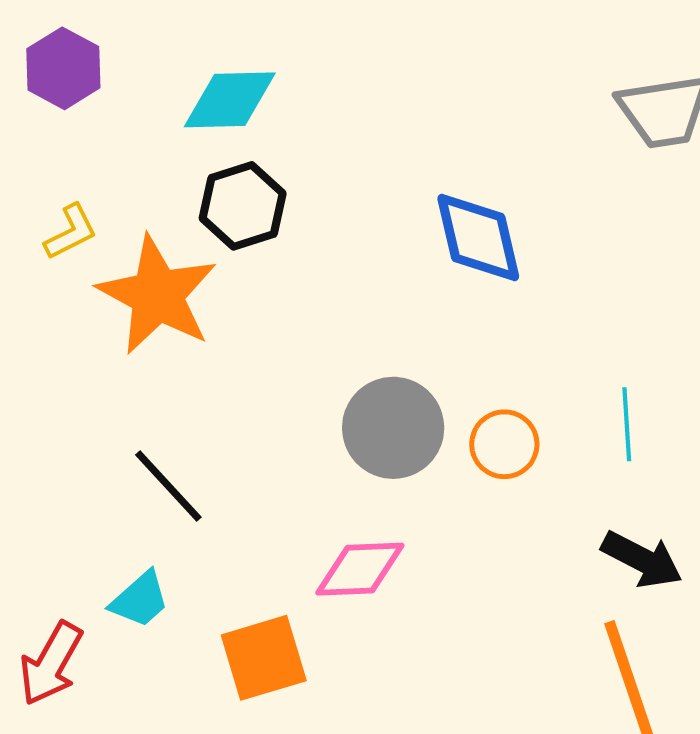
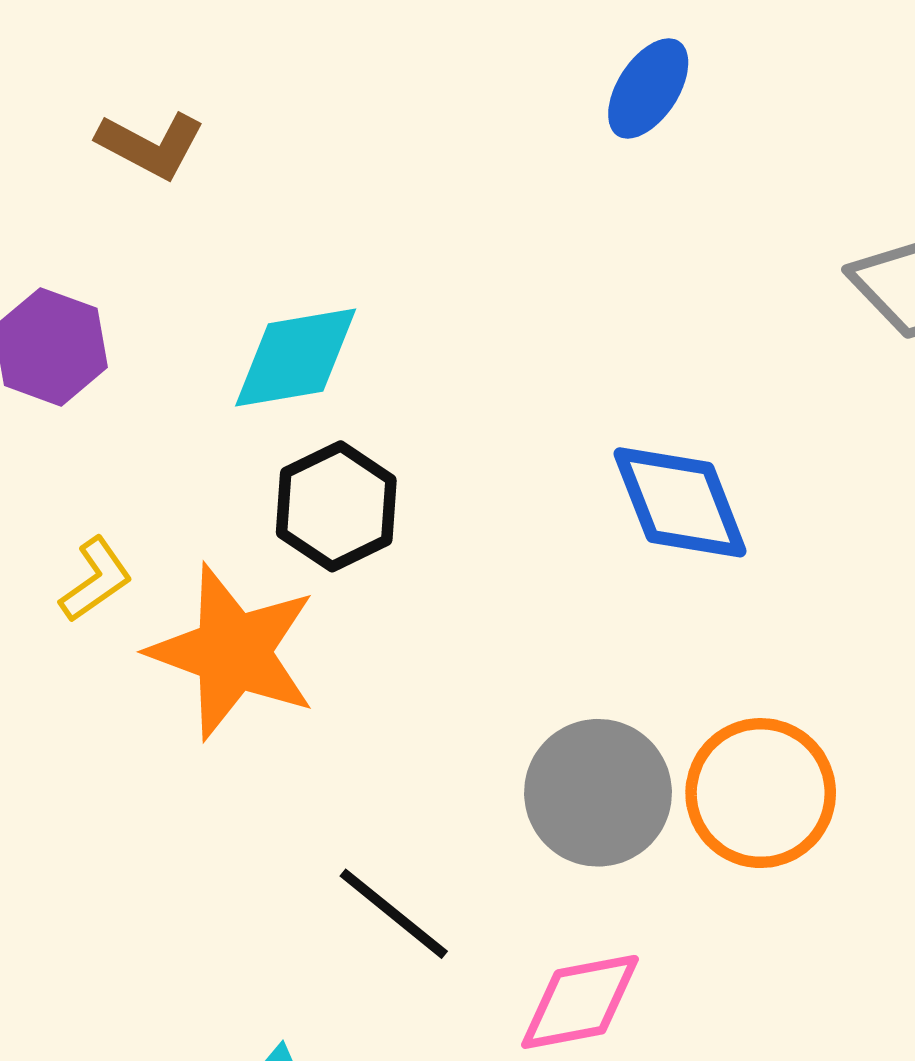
orange circle: (504, 444) -> (761, 793), size x1.5
black line: (168, 486) -> (394, 914), moved

